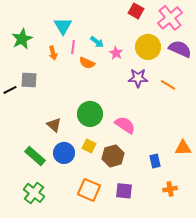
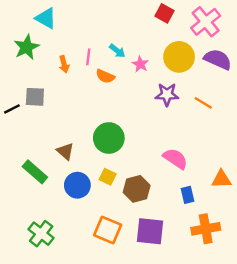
cyan triangle: (63, 26) -> (46, 18), moved, turned -30
pink semicircle: (125, 125) -> (175, 159), moved
green rectangle: (35, 156) -> (35, 172), moved
orange cross: (170, 189) -> (206, 229), size x1.6
purple square: (124, 191) -> (150, 231), size x1.4

